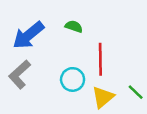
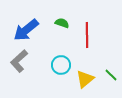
red line: (100, 59) -> (87, 35), moved

